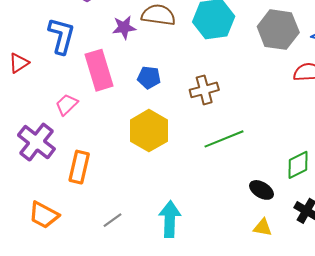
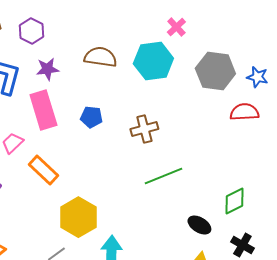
purple star: (124, 27) -> (47, 69), moved
yellow hexagon: (149, 131) -> (78, 217), moved
orange rectangle: (79, 167) -> (43, 170), moved, turned -60

